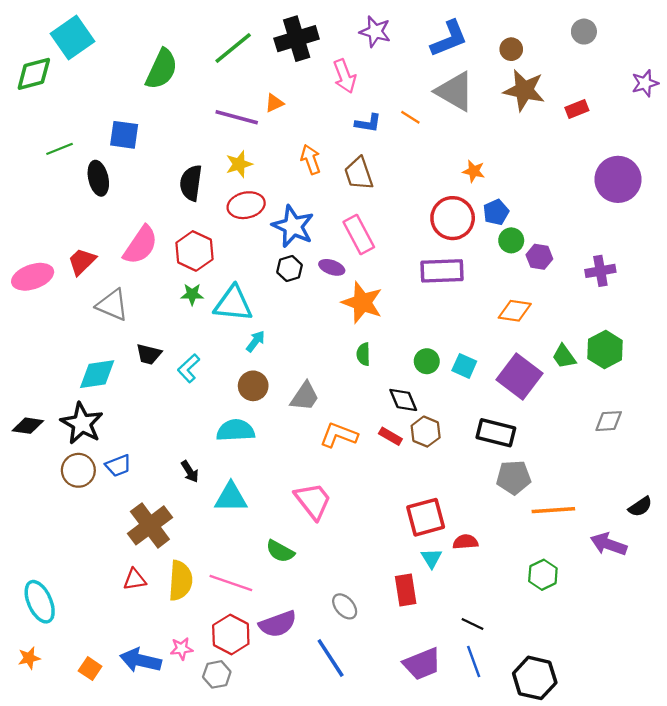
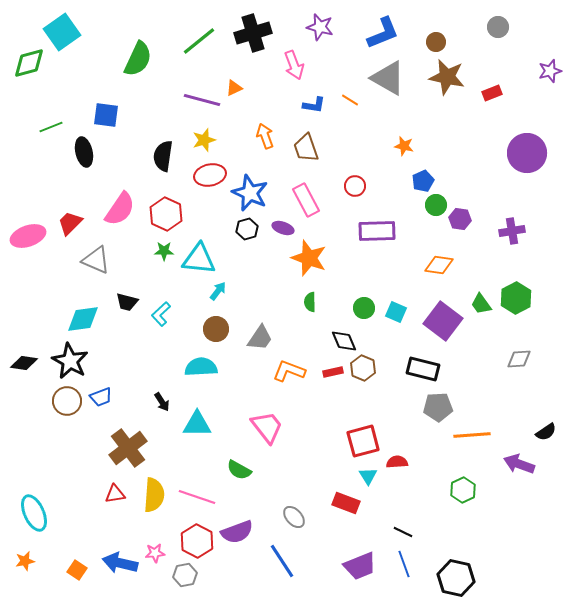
red circle: (453, 218) -> (355, 186), moved, size x0.6
red rectangle: (390, 436) -> (333, 372), turned -42
red rectangle: (406, 590) -> (346, 503), turned -60

